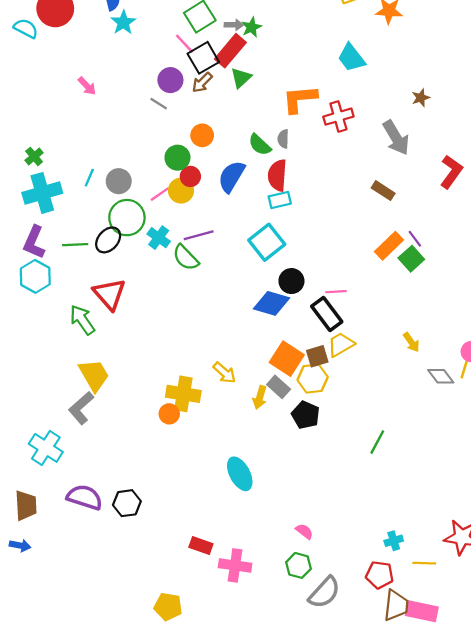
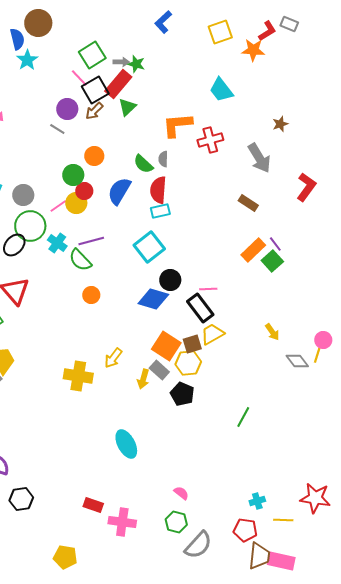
green star: (251, 27) -> (136, 64), turned -30
yellow arrow: (224, 373) -> (113, 358), turned 85
orange circle: (169, 414) -> (91, 295), moved
black hexagon: (127, 503) -> (21, 499), moved

